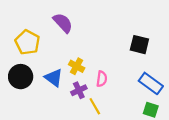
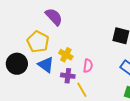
yellow pentagon: (27, 42) -> (38, 42), moved
purple cross: (79, 90) -> (68, 76), turned 32

